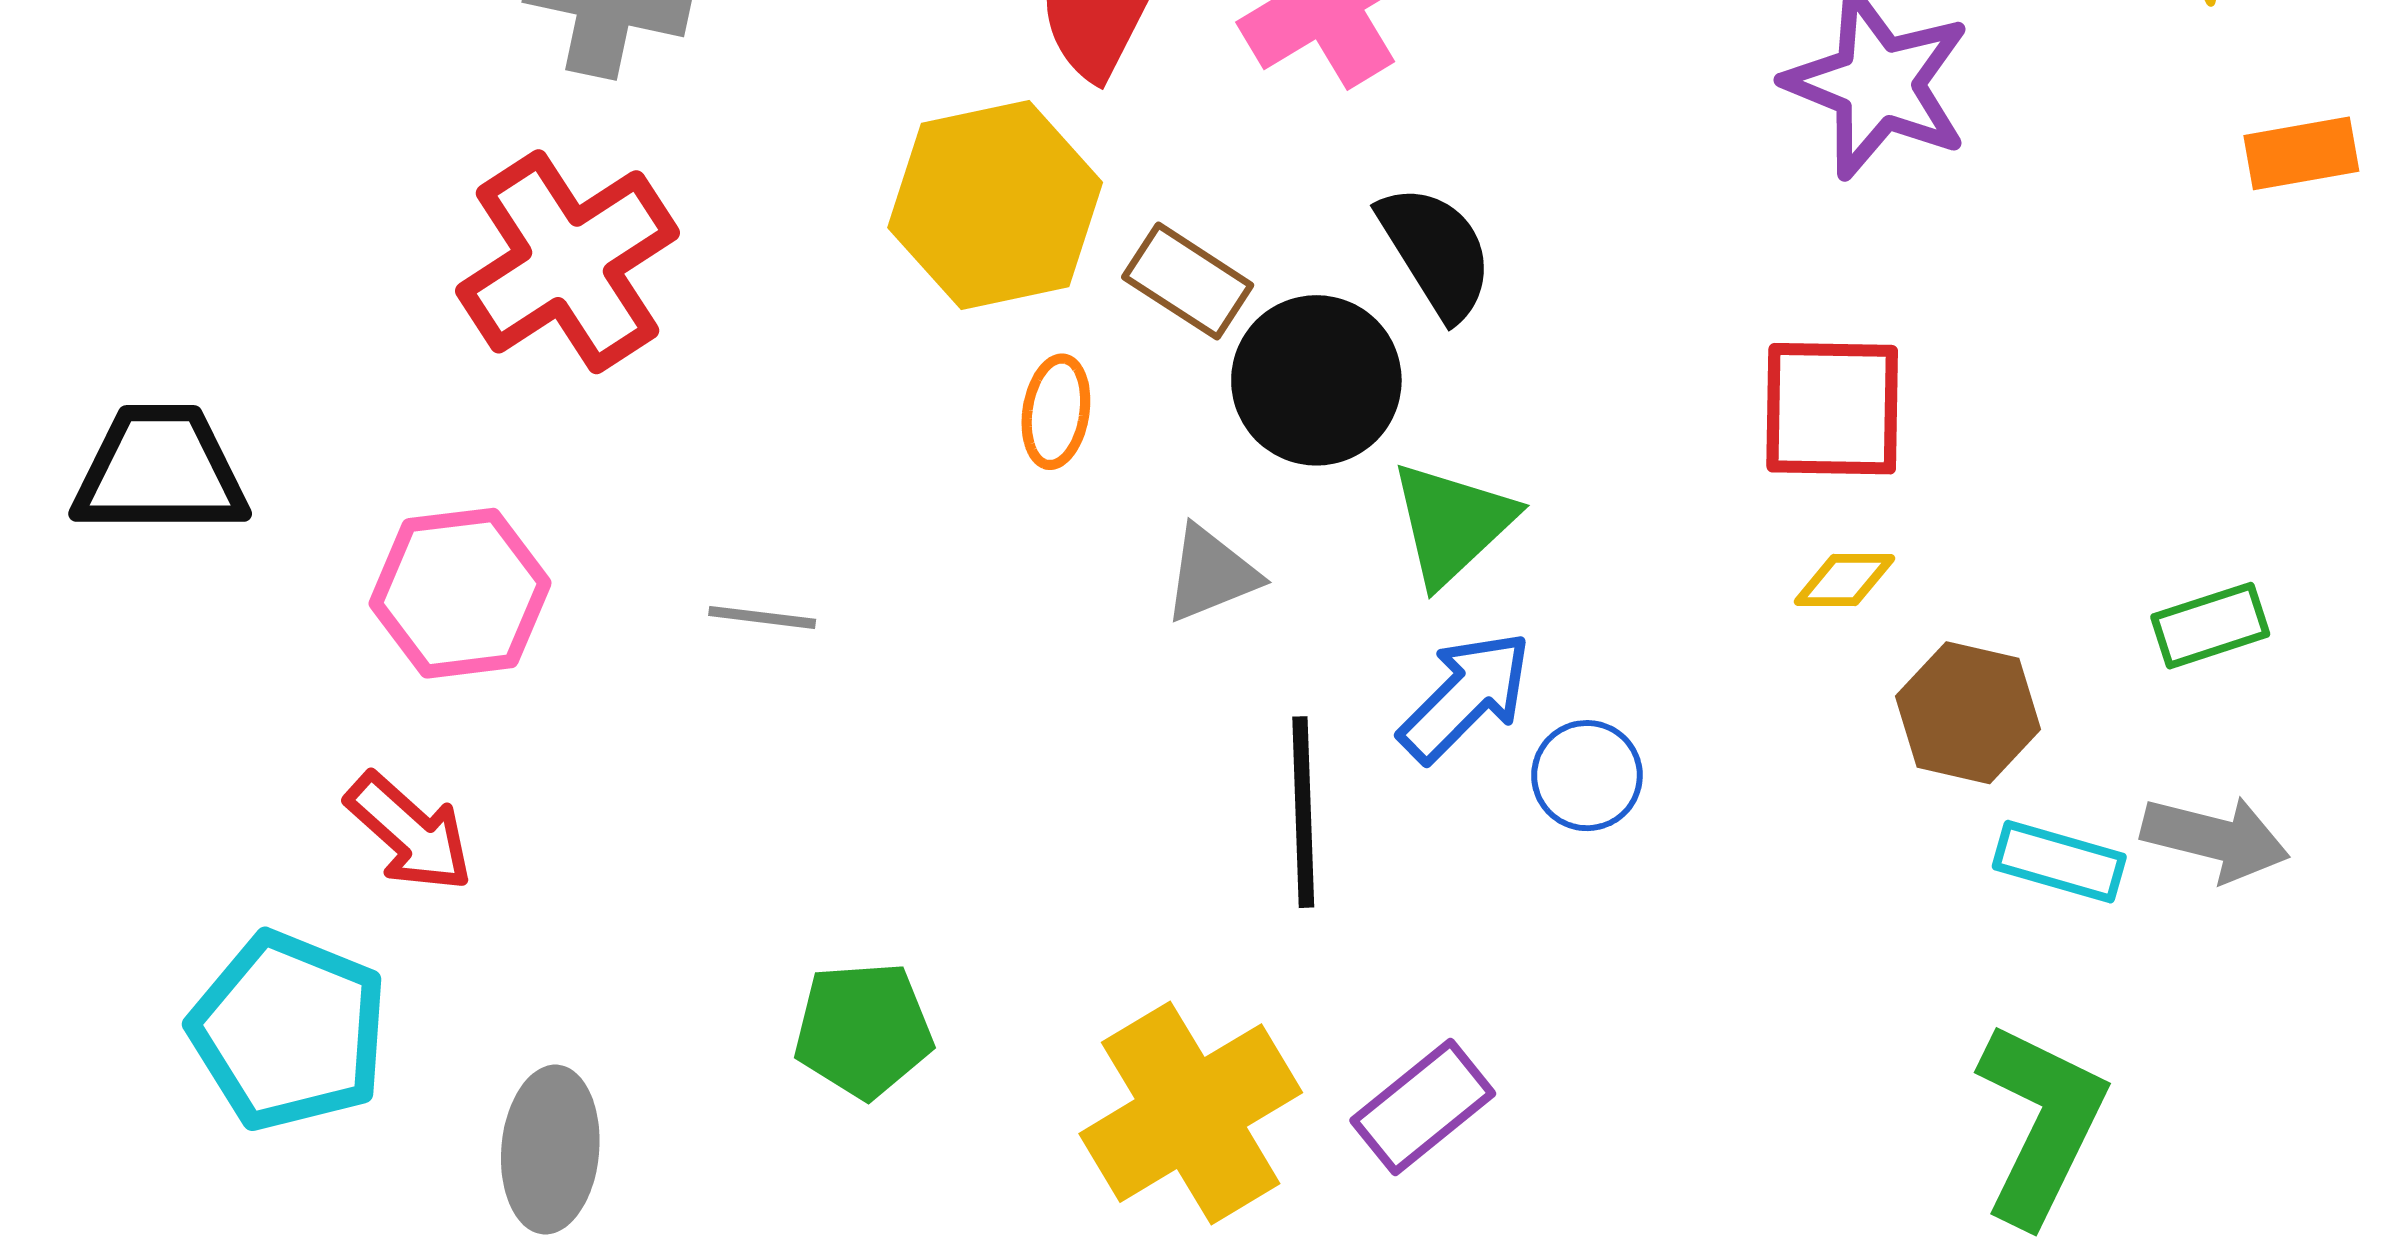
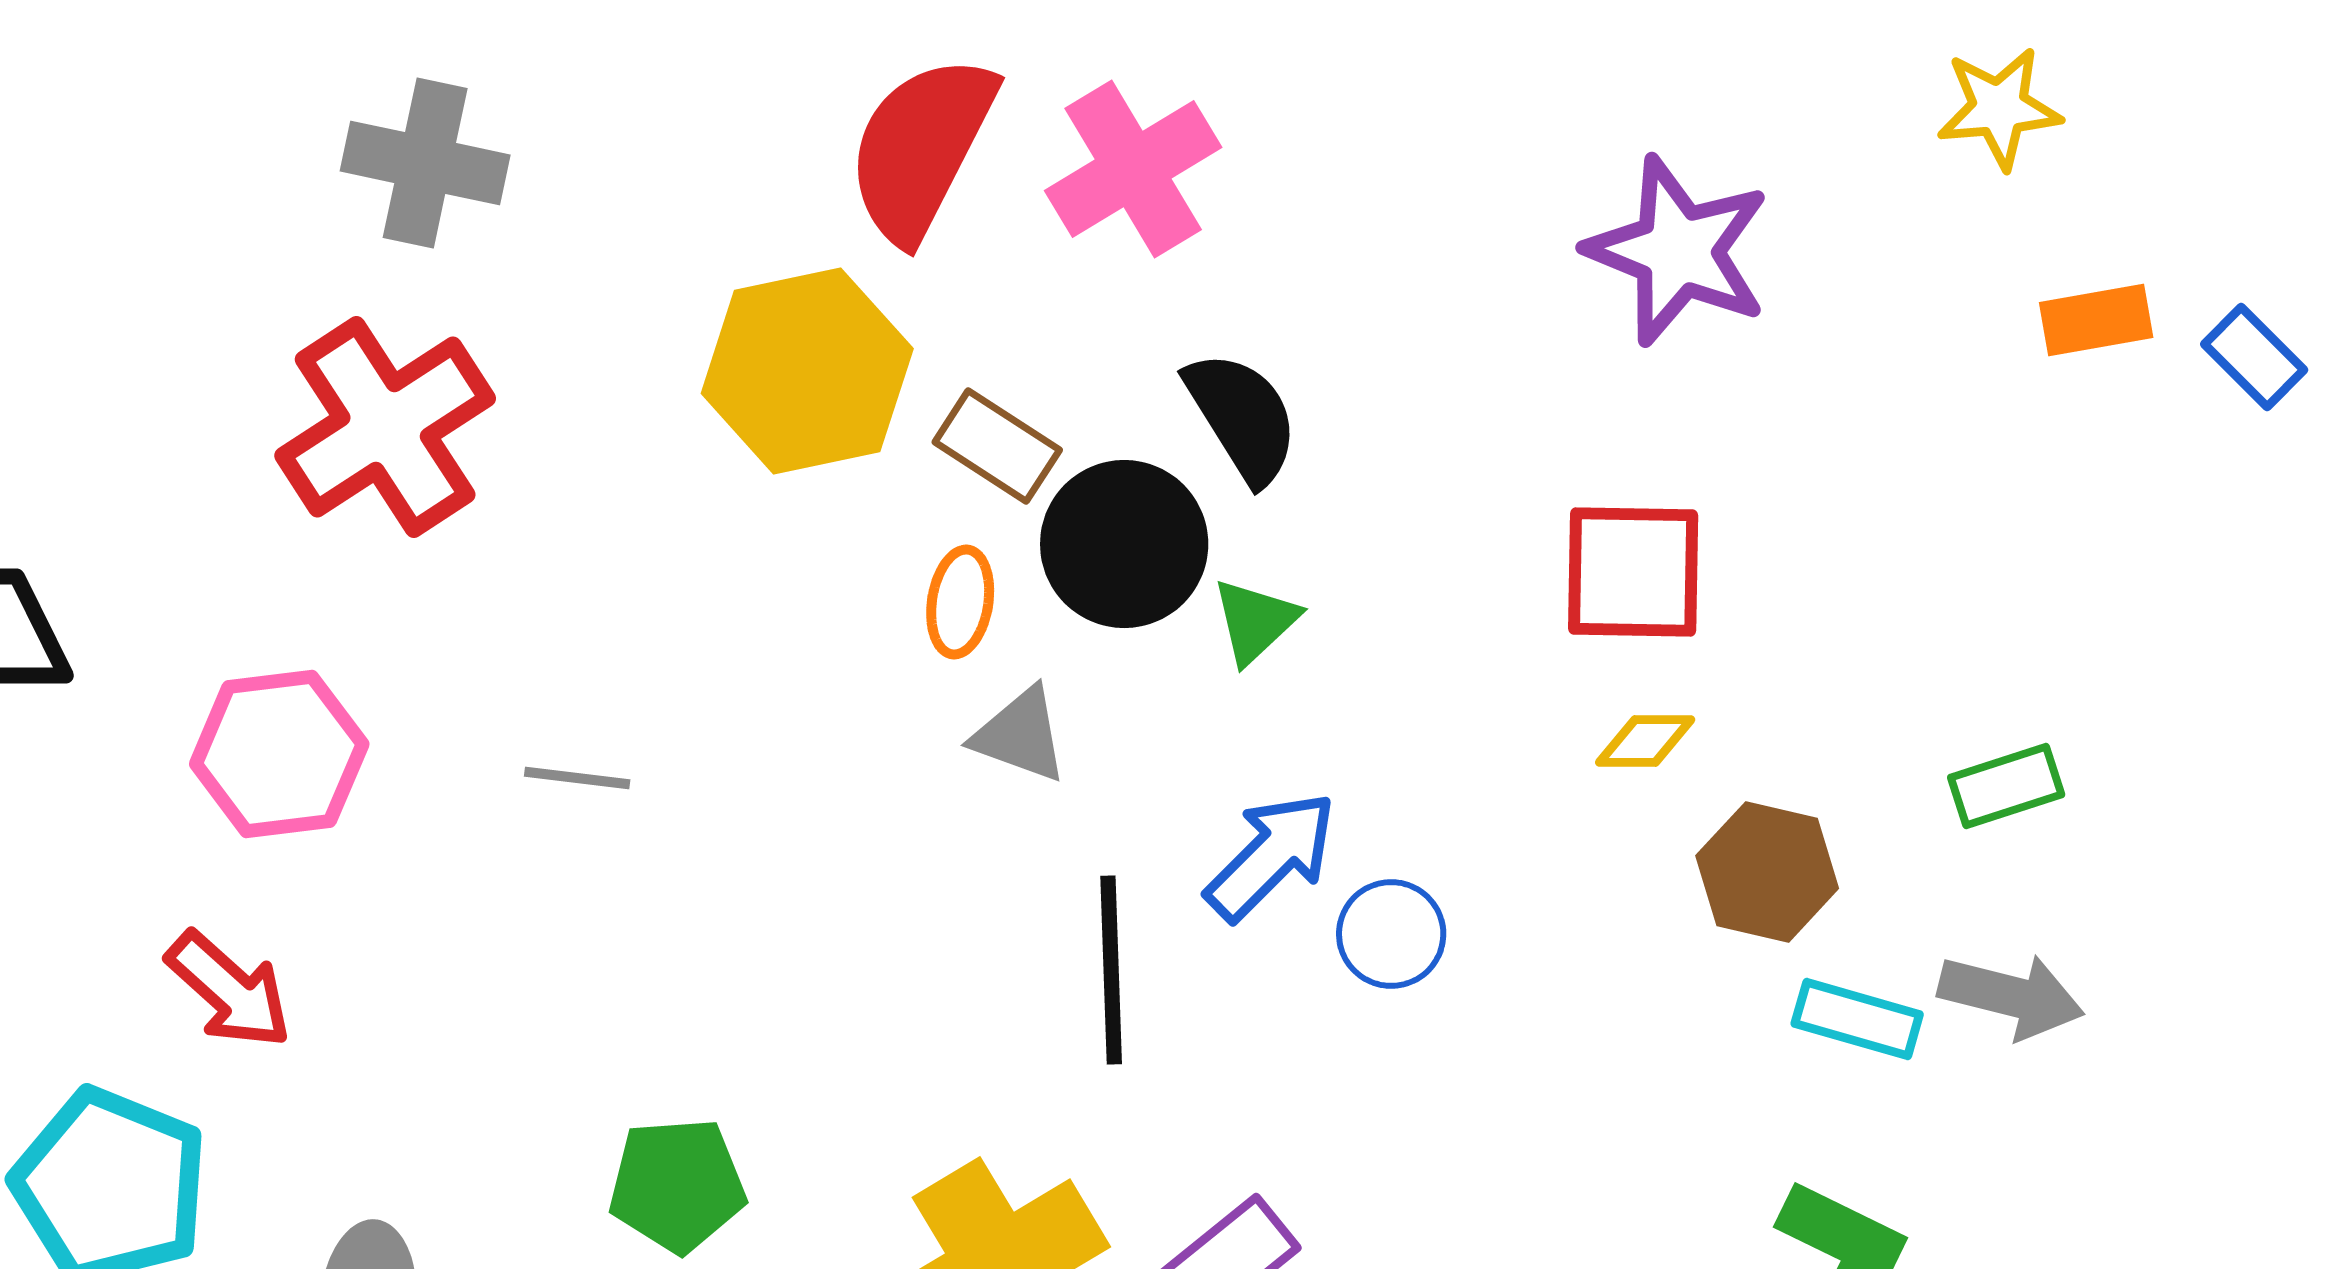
orange ellipse: (1056, 412) -> (960, 602), moved
green triangle: (1452, 523) -> (1255, 621), moved, size x0.7
gray triangle: (1211, 574) -> (1020, 735), turned 42

